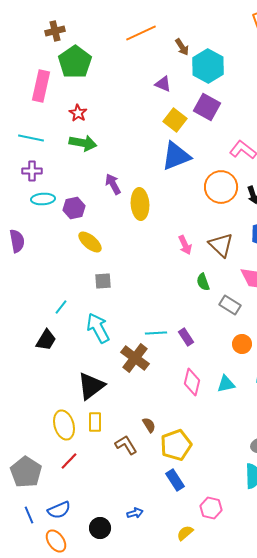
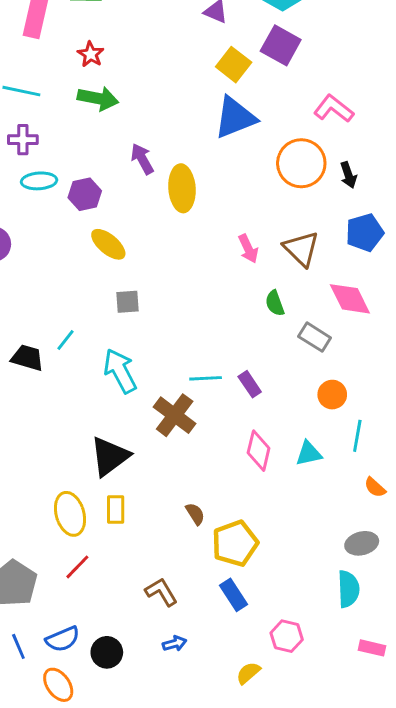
black trapezoid: (46, 340) -> (27, 358), moved, turned -105
brown L-shape: (126, 445) -> (161, 592), moved
black circle: (100, 528) -> (107, 652), moved

